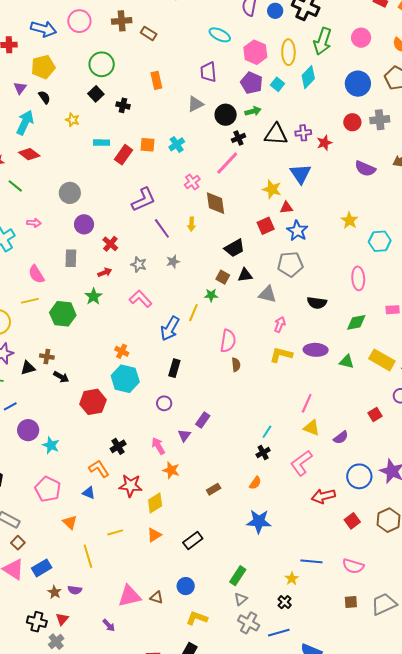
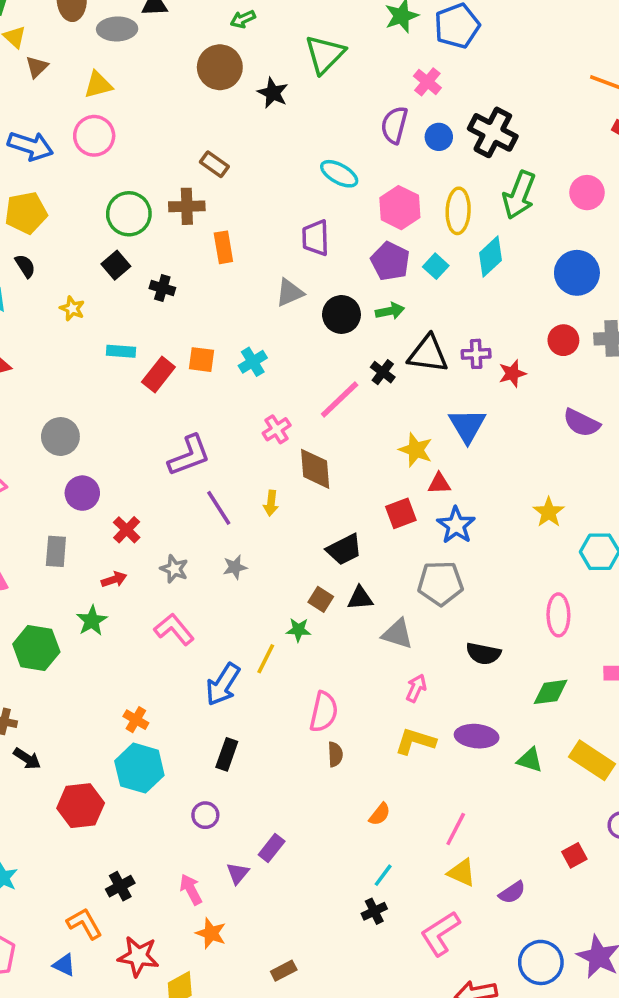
brown cross: (122, 21) -> (187, 206), moved
black cross: (238, 138) -> (383, 372), moved, turned -32
orange semicircle: (255, 483) -> (380, 814), moved

